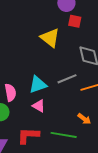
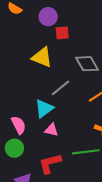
gray line: (67, 79) -> (60, 88), moved

